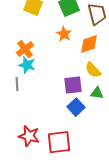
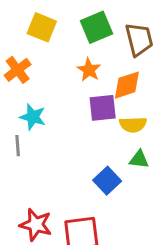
orange cross: (25, 49) -> (18, 70), moved
yellow semicircle: (93, 70) -> (133, 124), turned -48
purple square: (73, 85) -> (103, 108), moved

